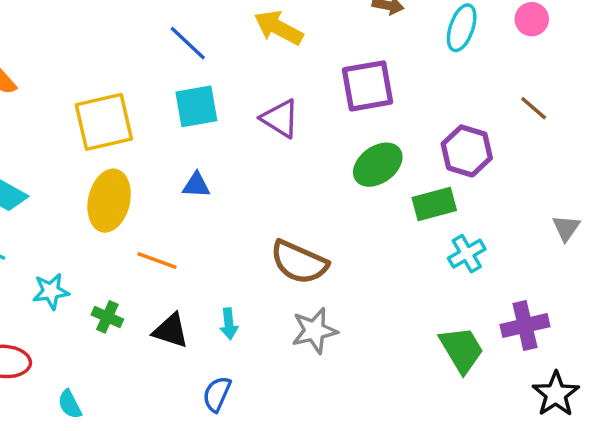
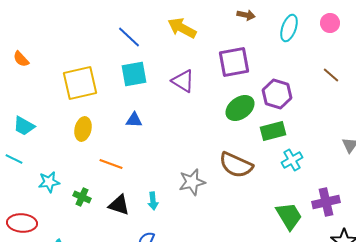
purple hexagon: (467, 151) -> (277, 94), moved
yellow ellipse: (109, 201) -> (83, 129), size x0.7
brown semicircle: (299, 262) -> (236, 165), moved
gray star: (314, 331) -> (192, 182), moved

